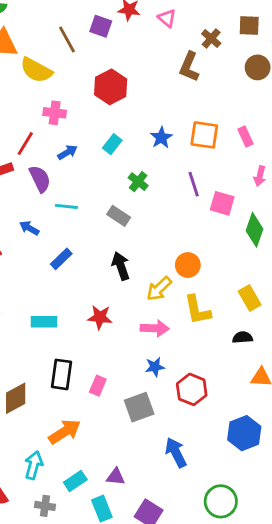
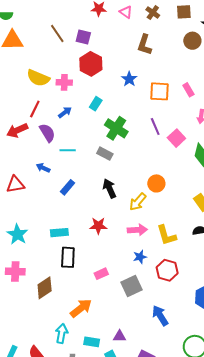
purple square: (101, 26) -> (83, 37), moved
brown cross: (211, 38) -> (153, 13), moved
yellow semicircle: (36, 70) -> (38, 78), moved
pink cross: (55, 113) -> (64, 82), moved
blue star: (161, 138) -> (129, 79), moved
green cross: (138, 182) -> (116, 128), size x1.6
pink square: (222, 203) -> (176, 138), turned 36
yellow L-shape: (197, 310) -> (166, 235), moved
black rectangle: (62, 374) -> (68, 257), moved
pink rectangle: (98, 386) -> (101, 274), turned 48
cyan rectangle: (75, 481) -> (92, 342), turned 49

